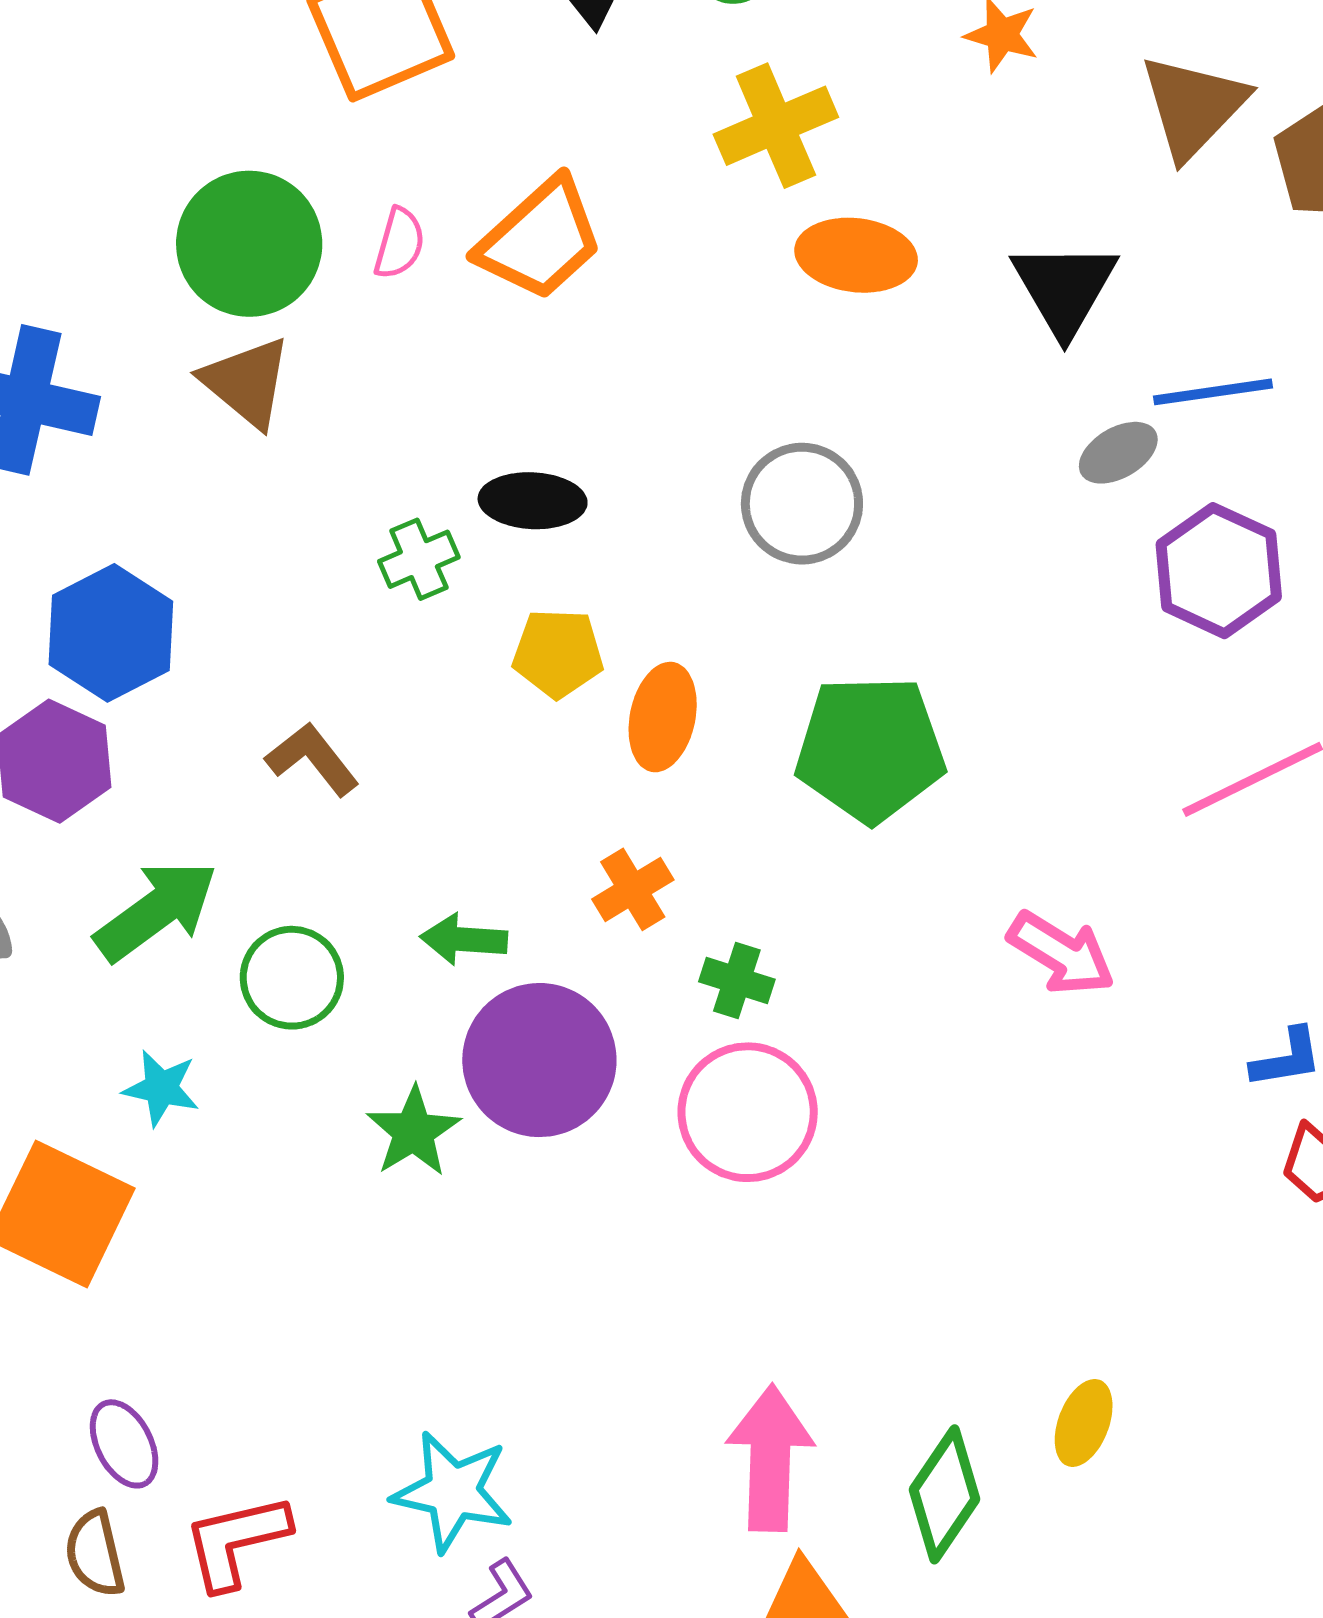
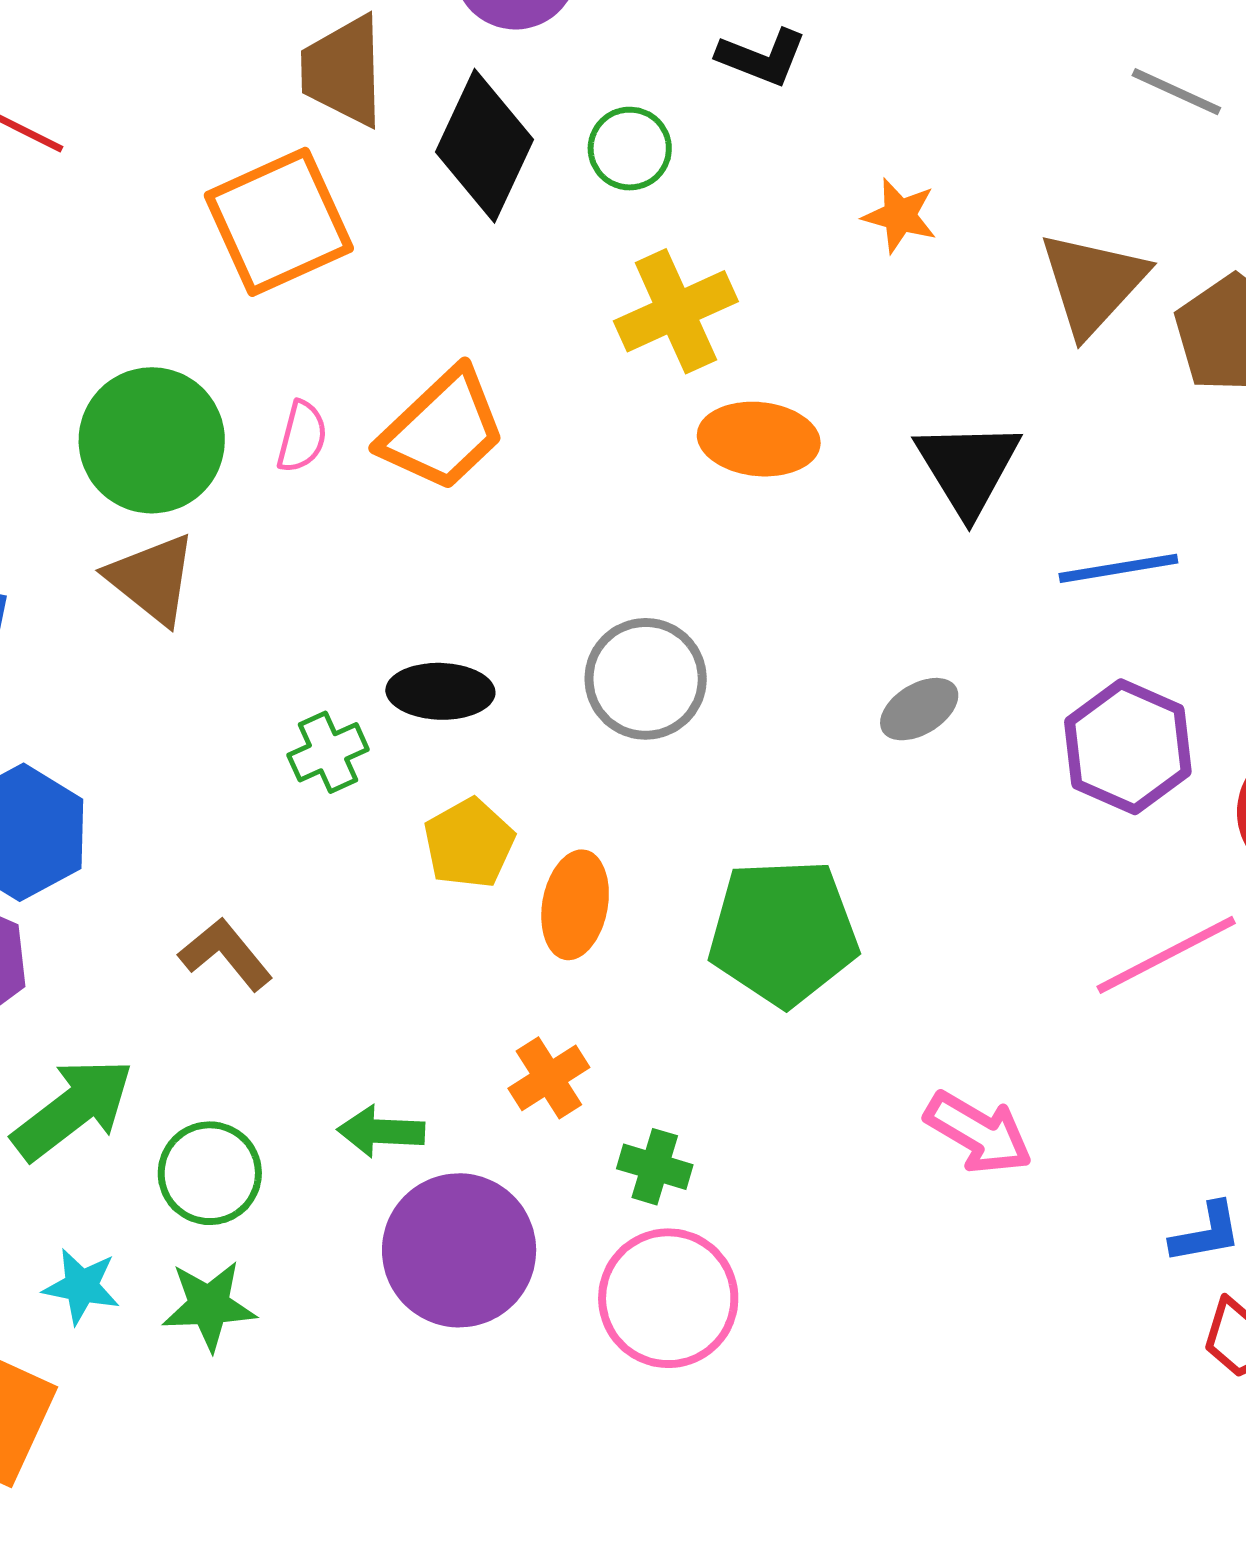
gray ellipse: (1118, 453) -> (919, 709), moved
gray circle: (802, 504) -> (646, 679), moved
yellow pentagon: (558, 653) -> (469, 843), turned -30
green star: (413, 1132) -> (209, 1306), moved, turned 30

